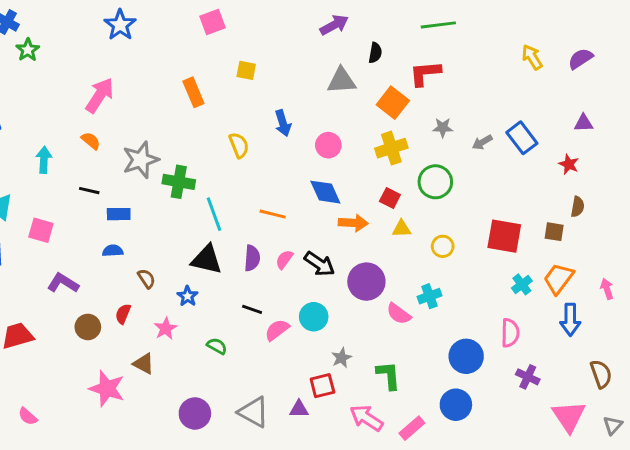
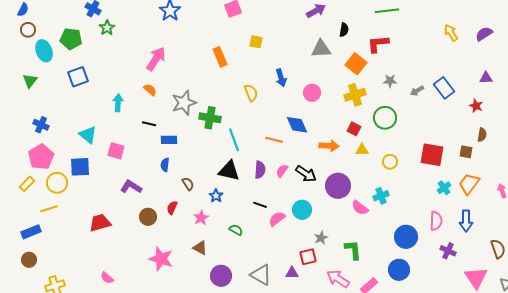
blue diamond: (325, 192) -> (297, 125), moved
blue semicircle: (113, 251) -> (165, 165), turned -80
blue arrow: (570, 320) -> (466, 221), moved
brown triangle: (144, 364) -> (200, 248), moved

